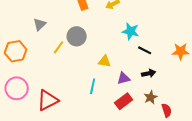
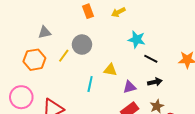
gray triangle: (40, 24) -> (45, 32), turned 32
orange hexagon: (16, 51) -> (34, 60), moved
cyan line: (93, 86) -> (90, 84), moved

